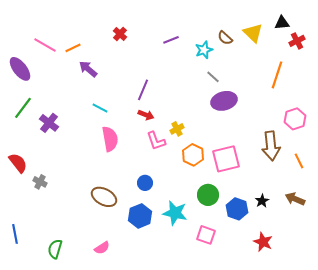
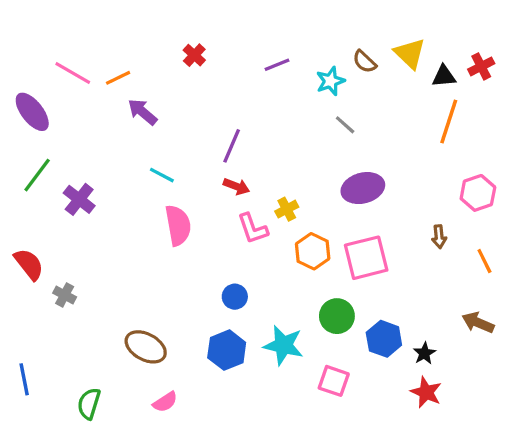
black triangle: (282, 23) -> (444, 76), moved
purple ellipse: (224, 101) -> (363, 188), moved
brown arrow: (271, 146) -> (439, 237), size x0.5
brown ellipse: (104, 197) -> (146, 347), moved
black star: (262, 201) -> (424, 353), moved

